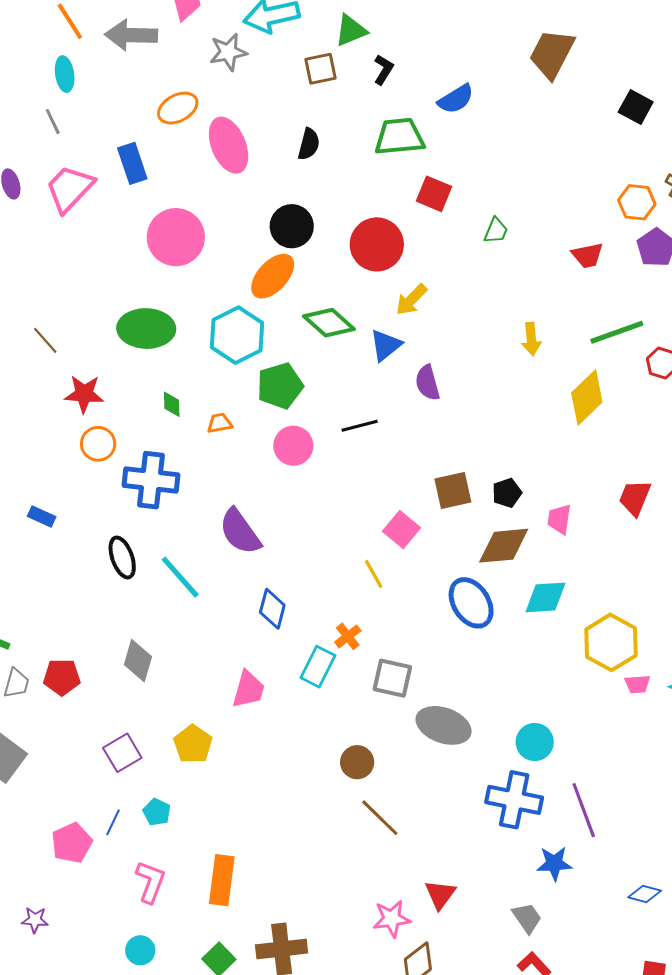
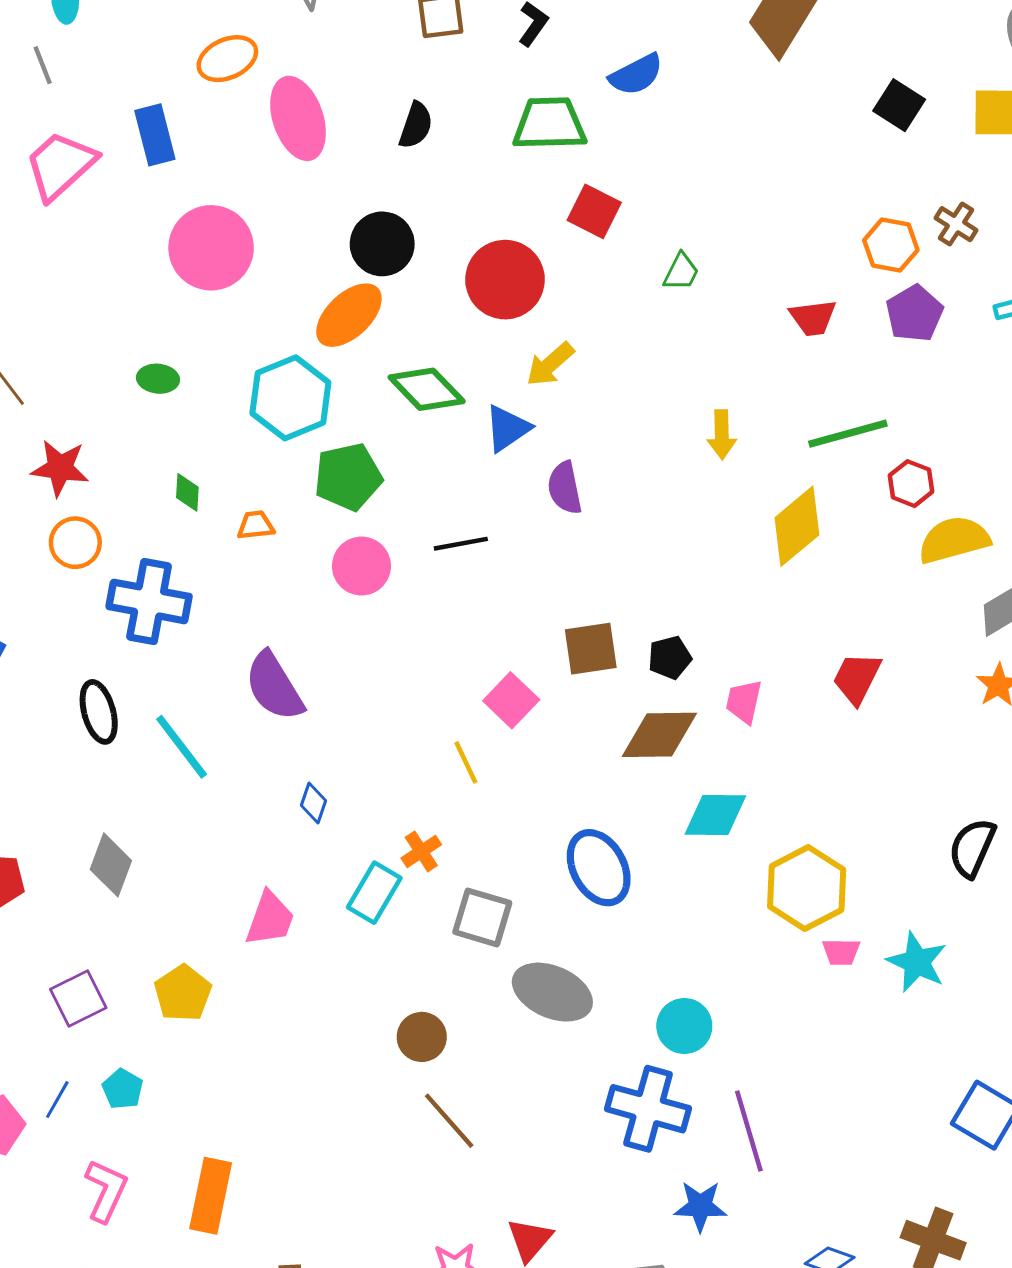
green ellipse: (146, 329) -> (158, 379), size x0.5
blue ellipse: (471, 603) -> (599, 868), moved
blue diamond: (272, 609) -> (314, 803), size x0.7

